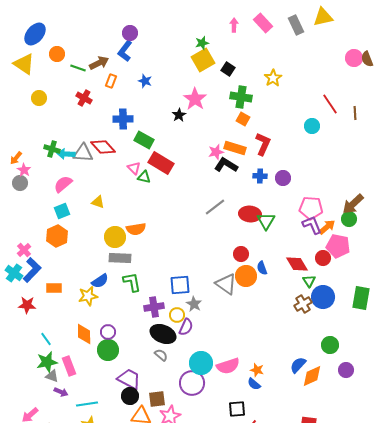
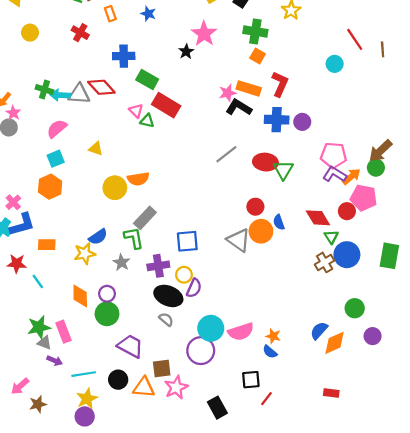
orange rectangle: (111, 81) -> (110, 14), turned -40
blue cross: (260, 176) -> (277, 120), size x1.5
purple L-shape: (312, 225) -> (335, 174), turned -35
gray rectangle: (120, 258) -> (145, 218), moved, turned -50
blue L-shape: (32, 270) -> (22, 225), turned 30
gray star: (194, 304) -> (121, 262), moved
cyan line: (46, 339) -> (38, 281), moved
black circle: (130, 396) -> (118, 380), moved

